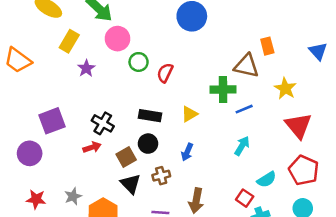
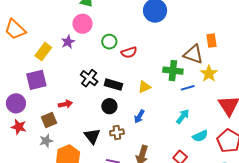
pink circle: (118, 39) -> (83, 24), moved
yellow rectangle: (69, 41) -> (43, 52), moved
red semicircle: (165, 73) -> (129, 52), turned -140
yellow star: (285, 88) -> (209, 74), moved
black cross: (103, 123) -> (89, 78), moved
brown square: (126, 157) -> (49, 120), moved
cyan semicircle: (267, 179) -> (200, 136), moved
red star: (36, 199) -> (19, 127), moved

